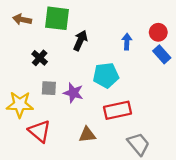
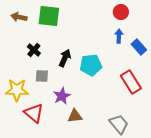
red circle: (158, 32) -> (121, 12), moved
black arrow: (80, 40) -> (65, 58), moved
blue arrow: (127, 42) -> (119, 36), moved
purple star: (73, 93) -> (62, 96), moved, turned 30
red rectangle: (118, 110) -> (131, 82), moved, turned 70

